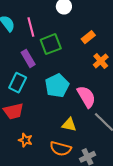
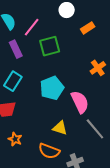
pink line: (31, 27) -> (32, 27), turned 48
orange rectangle: (88, 37) -> (88, 28), moved
purple rectangle: (28, 58) -> (16, 49), moved

